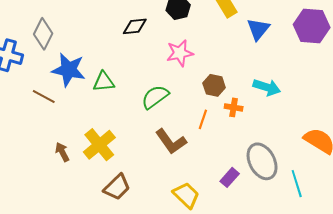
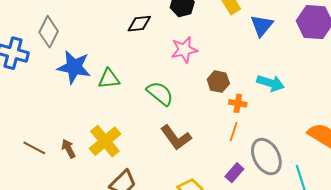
brown line: (44, 96) -> (34, 148), moved
green semicircle: (155, 97) -> (160, 93), turned 76
orange line: (203, 119) -> (234, 132), moved

